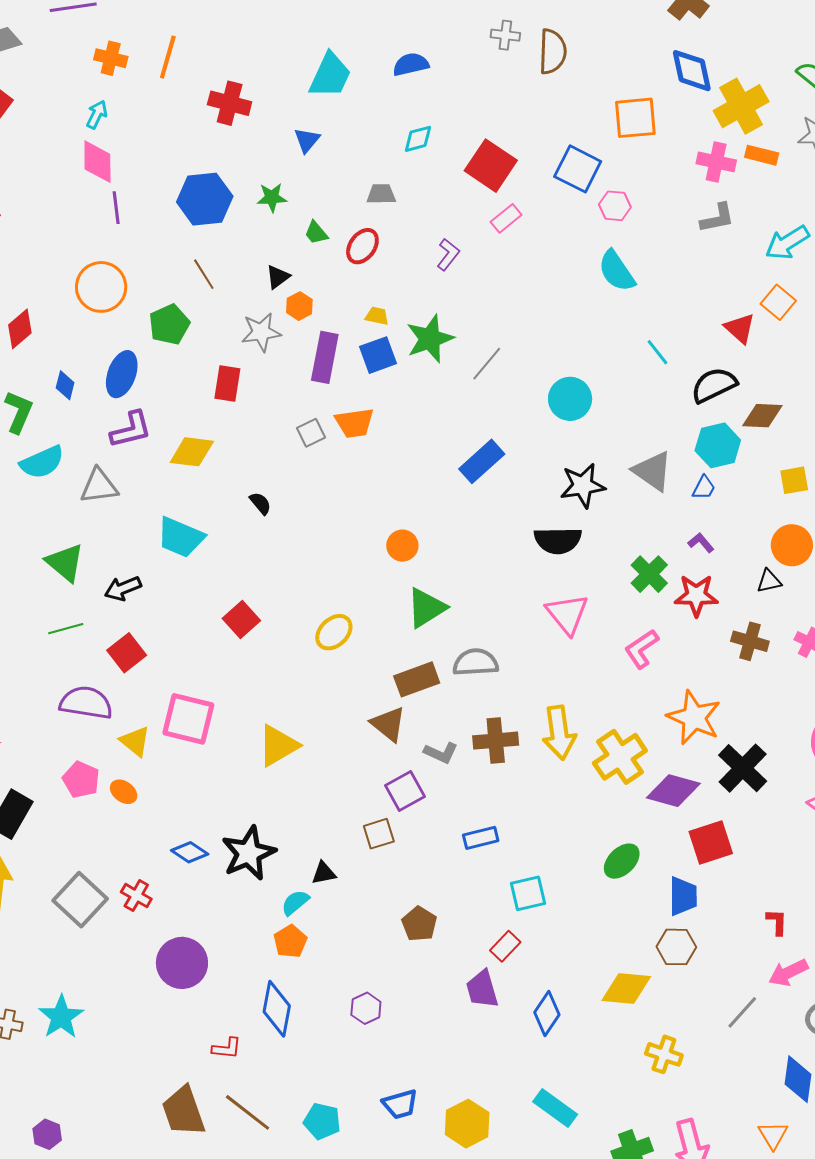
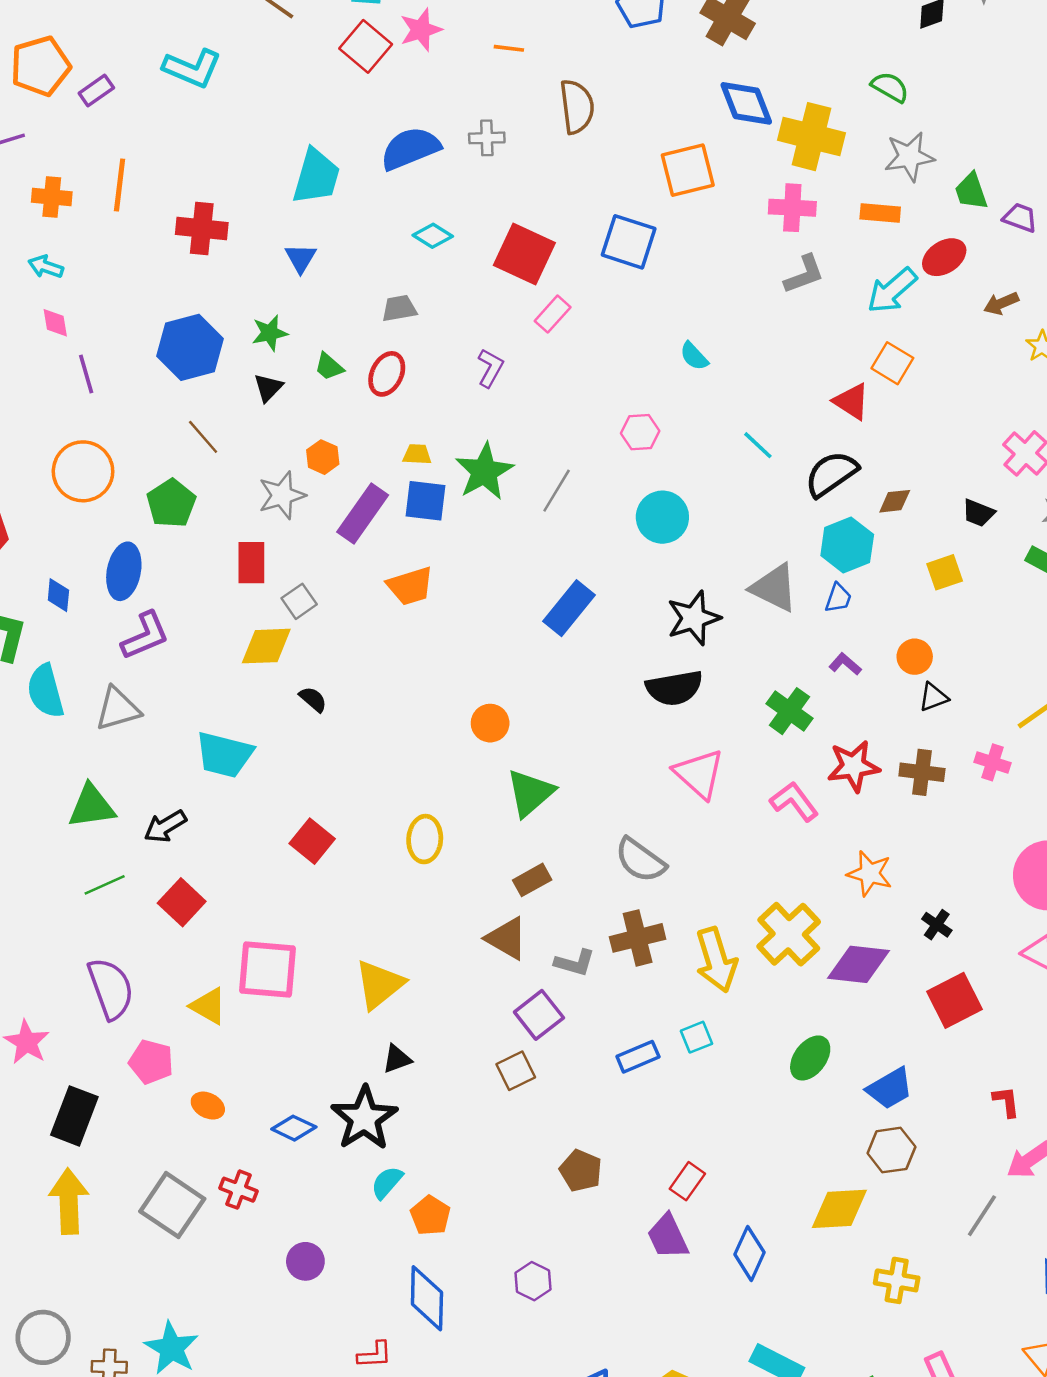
gray cross: (505, 35) -> (487, 138), moved
blue semicircle: (411, 64) -> (410, 148), size x1.4
yellow cross: (741, 106) -> (812, 137), turned -38
cyan arrow: (97, 115) -> (46, 267), turned -88
cyan diamond: (418, 139) -> (433, 236), turned 56
orange rectangle: (762, 155) -> (880, 213), moved
pink diamond: (97, 162) -> (55, 323), size x0.6
pink hexagon: (615, 206) -> (640, 432), moved
cyan semicircle: (617, 271) -> (694, 356), size x0.6
black triangle: (278, 277) -> (268, 388), moved
blue square: (378, 355) -> (426, 501), turned 36
purple rectangle: (325, 357) -> (363, 513), turned 33
brown diamond: (762, 416) -> (895, 501), size x0.7
gray square: (311, 433) -> (299, 601), moved
yellow diamond: (192, 452) -> (266, 646), moved
cyan semicircle: (42, 462) -> (45, 691), turned 108
orange circle: (792, 545) -> (915, 657), moved, size x0.7
green triangle: (65, 563) -> (92, 806), turned -39
red star: (696, 595) -> (853, 766), moved
yellow ellipse: (334, 632) -> (425, 839), turned -33
pink L-shape: (641, 649) -> (794, 801), turned 96
gray semicircle: (476, 662) -> (640, 860), moved, turned -132
brown rectangle: (417, 679) -> (532, 880), size x0.7
purple semicircle: (86, 703) -> (111, 988), moved, turned 70
orange star: (694, 718) -> (870, 874), size x0.7
yellow arrow: (559, 733) -> (716, 960), moved
black cross: (743, 768) -> (937, 925), size x0.5
orange ellipse: (124, 792) -> (208, 1106), moved
red square: (711, 843) -> (954, 1000), moved
black triangle: (324, 873) -> (397, 1059), moved
cyan square: (528, 893) -> (696, 1037), moved, size x0.7
blue trapezoid: (683, 896) -> (890, 1088), turned 69
cyan semicircle: (295, 903) -> (387, 1182), moved
purple circle: (182, 963) -> (305, 1261), size x0.6

